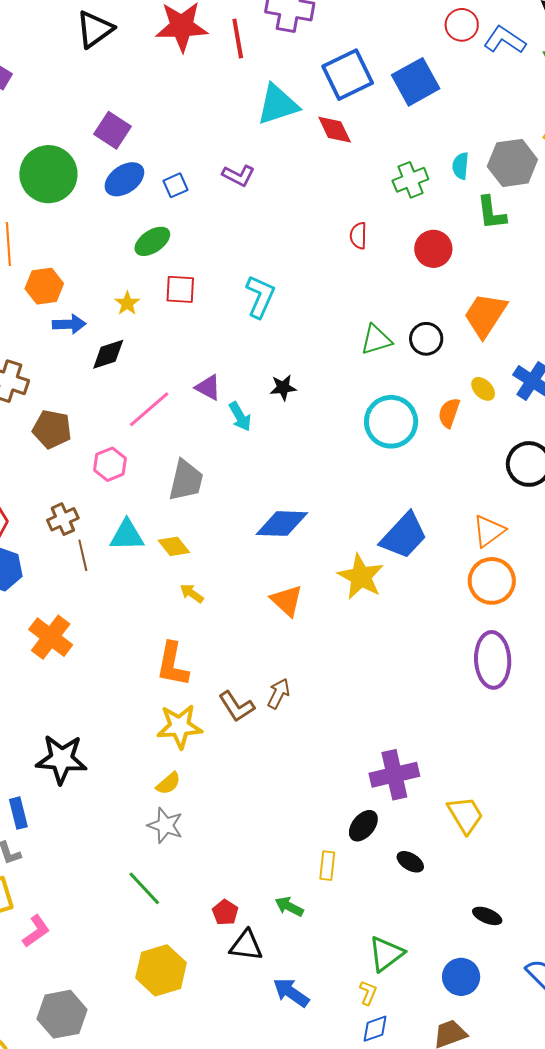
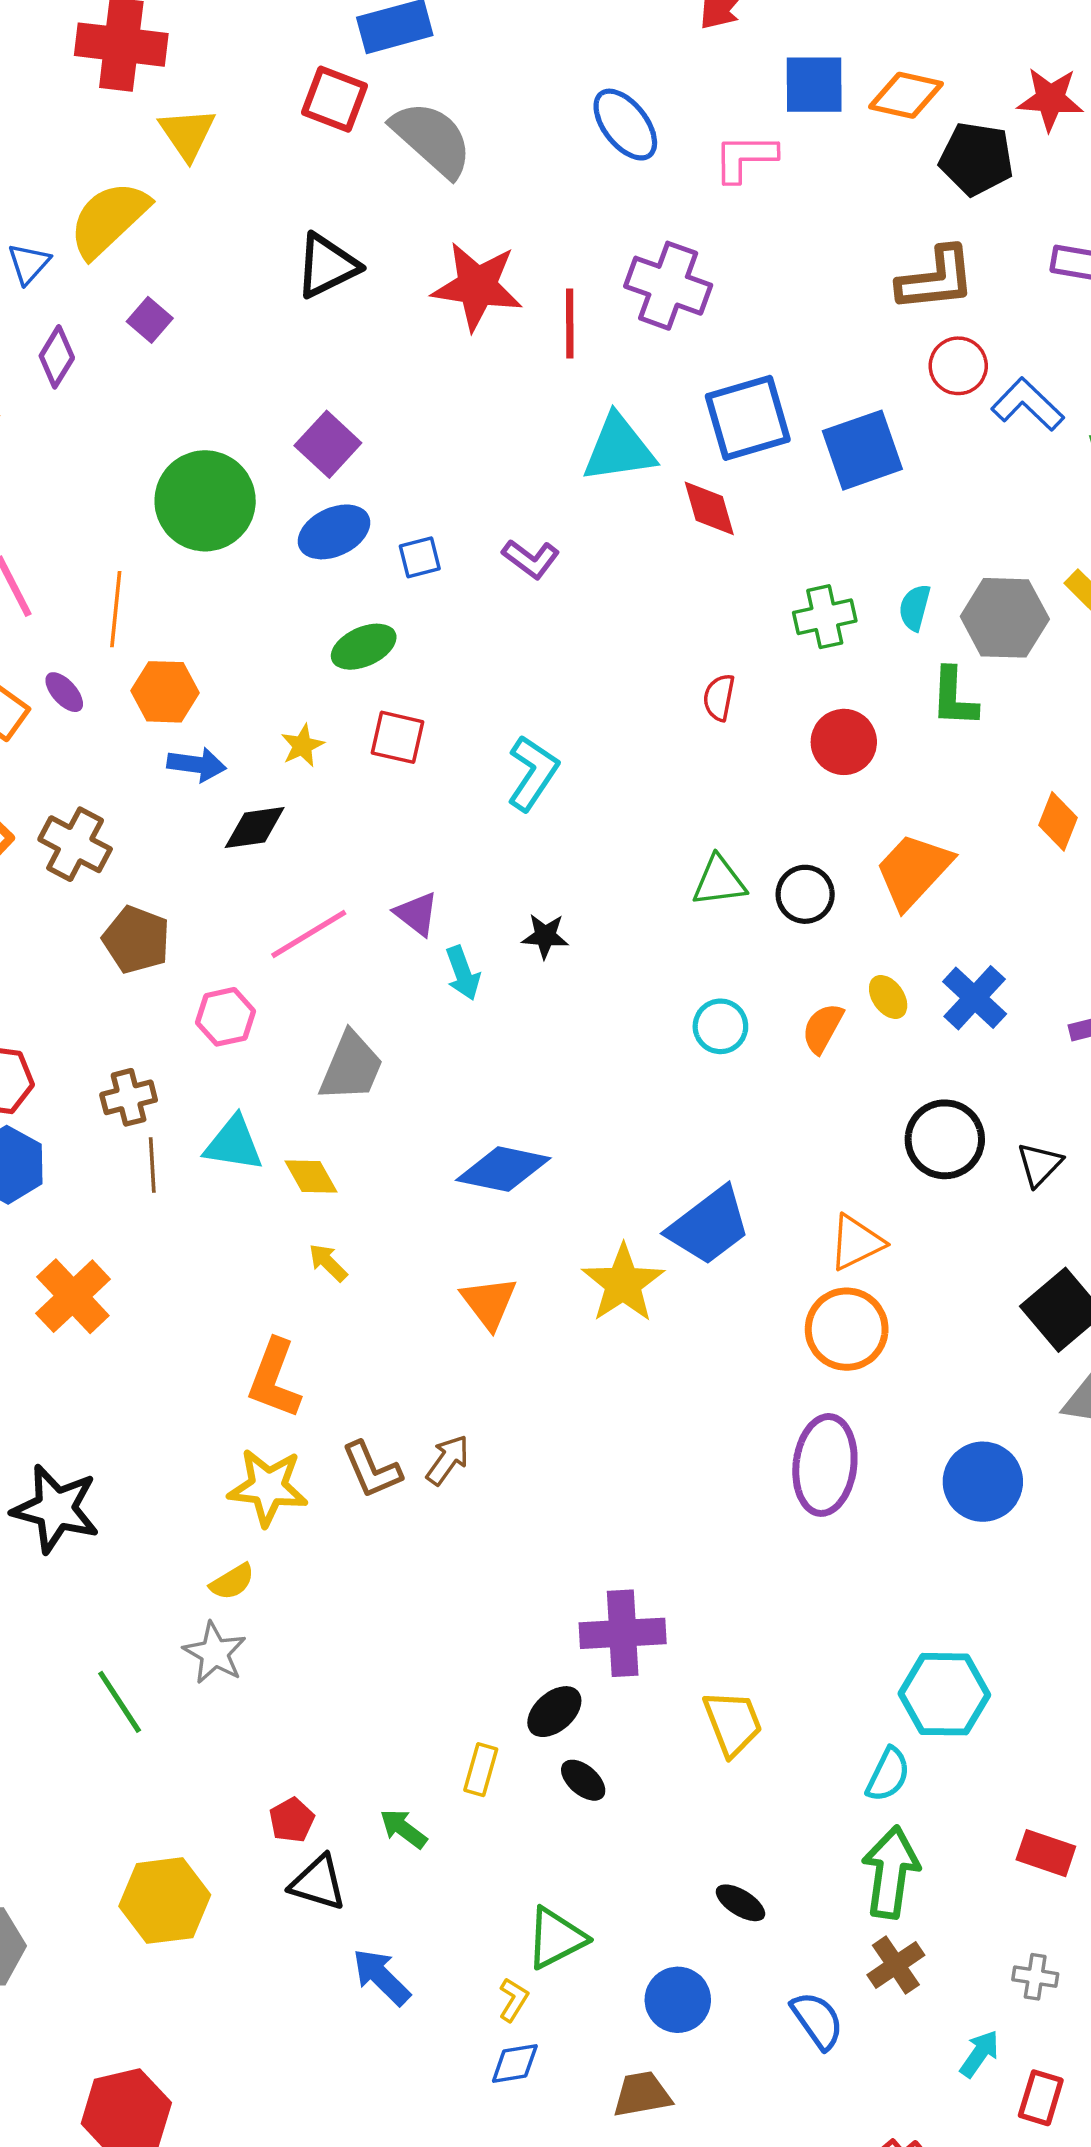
cyan circle: (391, 422) -> (720, 1026), size x0.6
black ellipse: (410, 862) -> (583, 1780), moved
green line: (144, 888) -> (120, 1702), moved

